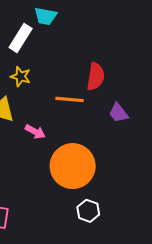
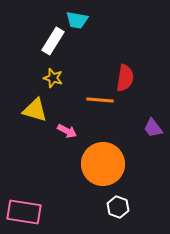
purple trapezoid: (118, 113) -> (153, 128), moved

